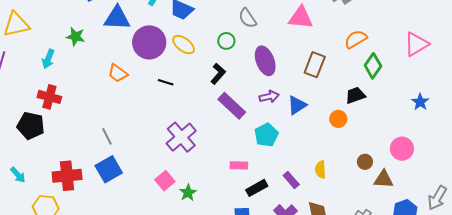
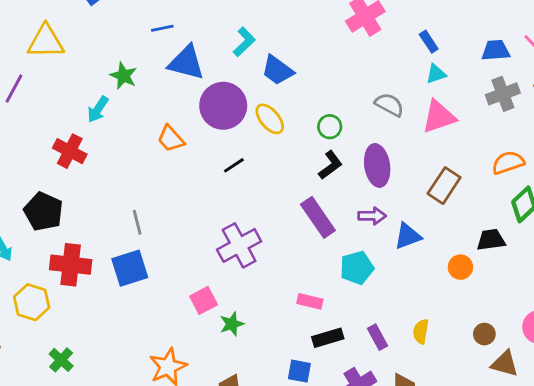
gray semicircle: (248, 18) -> (389, 105), moved, turned 140
pink triangle: (301, 18) -> (439, 117), turned -36
cyan arrow: (48, 59) -> (98, 109), moved
black L-shape: (218, 74) -> (330, 165), moved
black line: (166, 82) -> (234, 165), turned -63
black pentagon: (31, 126) -> (43, 212), moved

